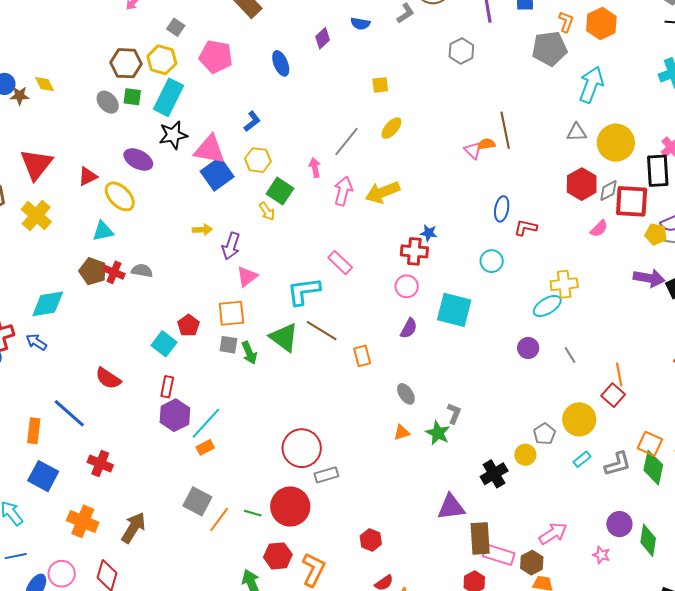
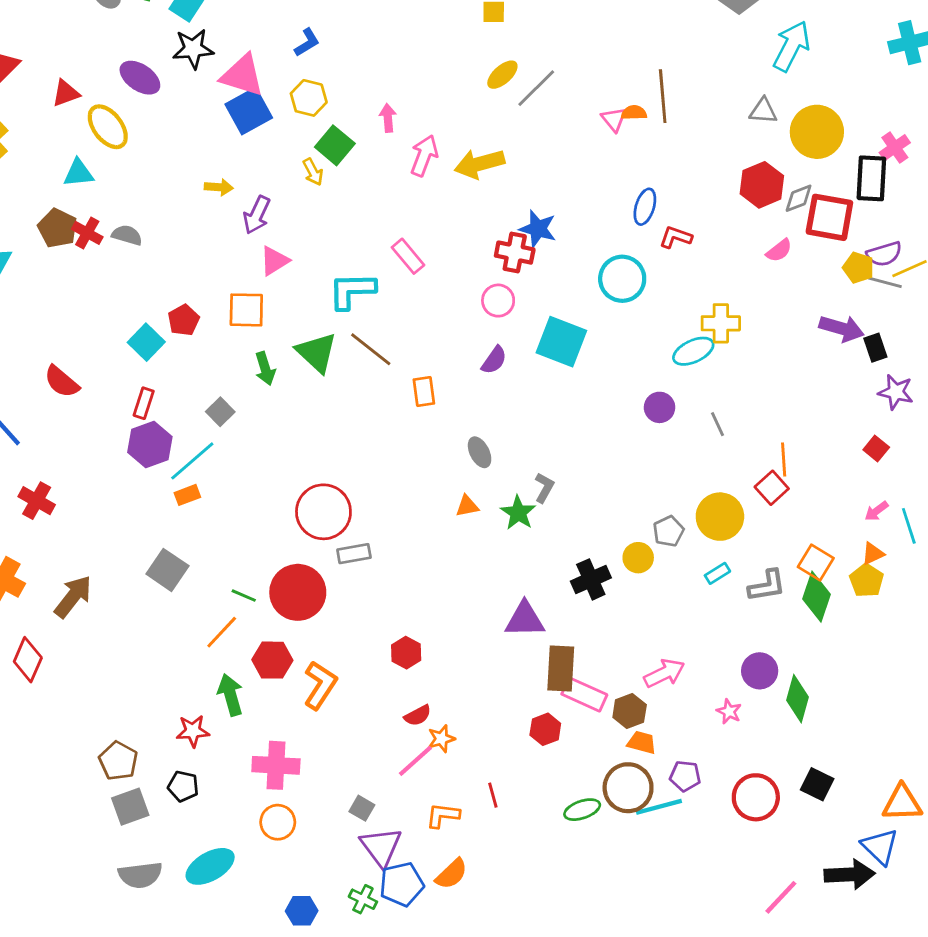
gray line: (347, 141) -> (536, 88), moved
blue star: (429, 233) -> (538, 229), size x1.5
cyan circle: (492, 261) -> (622, 279), size x1.4
gray square: (228, 345) -> (220, 412), moved, turned 30
orange line: (219, 519) -> (222, 632), moved

